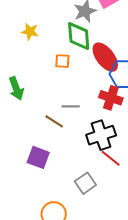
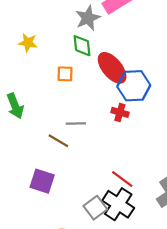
green diamond: (79, 36) -> (82, 46), size x0.7
red cross: (111, 98) -> (120, 112), size x0.7
black cross: (101, 135) -> (118, 204), moved, turned -36

